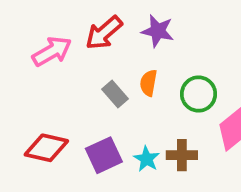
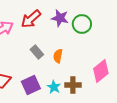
orange semicircle: (148, 83) -> (58, 56), moved
green circle: (199, 94) -> (82, 24), moved

